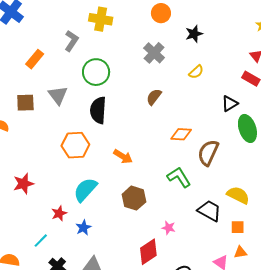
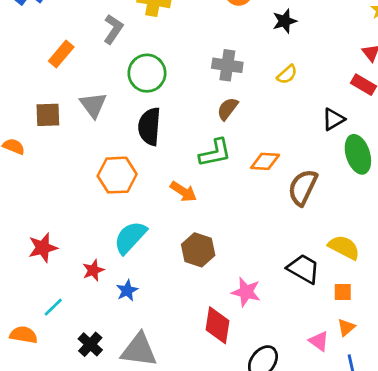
gray cross: (154, 53) -> (227, 65), moved, turned -35
green L-shape: (179, 177) -> (215, 153), moved, turned 110
red star: (23, 184) -> (43, 248), moved
pink star: (169, 228) -> (246, 292), size x1.5
cyan line: (41, 241) -> (53, 307), moved
red diamond: (148, 252) -> (217, 325), turned -48
orange triangle: (240, 252) -> (346, 327), turned -32

